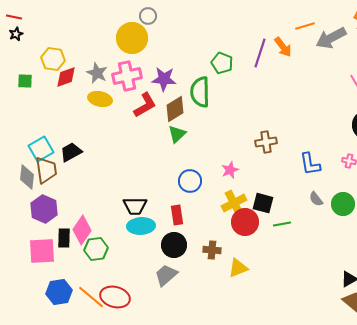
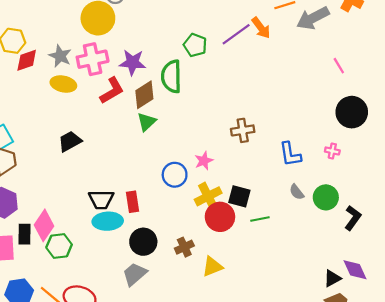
purple line: (260, 53) -> (236, 34), turned 36
black trapezoid: (71, 152) -> (70, 141), moved
blue circle: (190, 181) -> (175, 175), moved
red rectangle: (177, 215) -> (132, 202), moved
brown cross: (212, 250) -> (184, 247), turned -30

